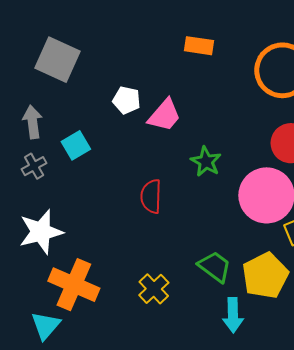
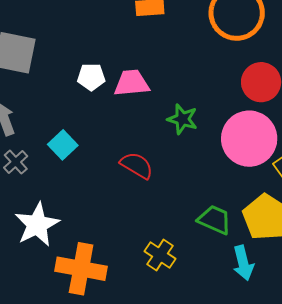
pink trapezoid: (164, 115) -> (132, 83), turned -123
cyan square: (76, 145) -> (63, 145), moved
red semicircle: (151, 196) -> (137, 165), turned 132

